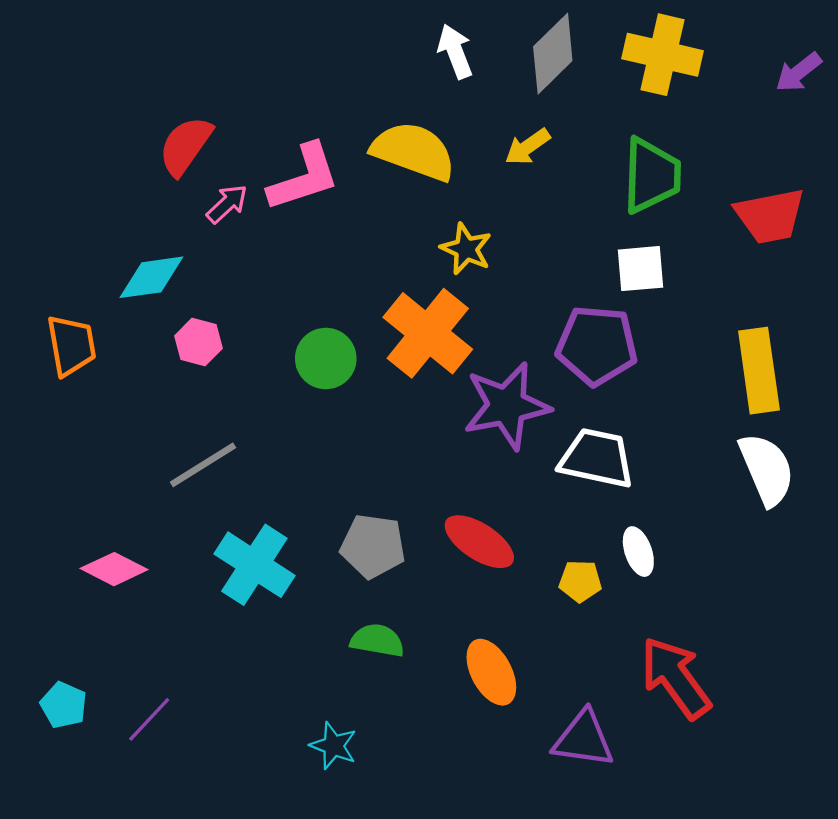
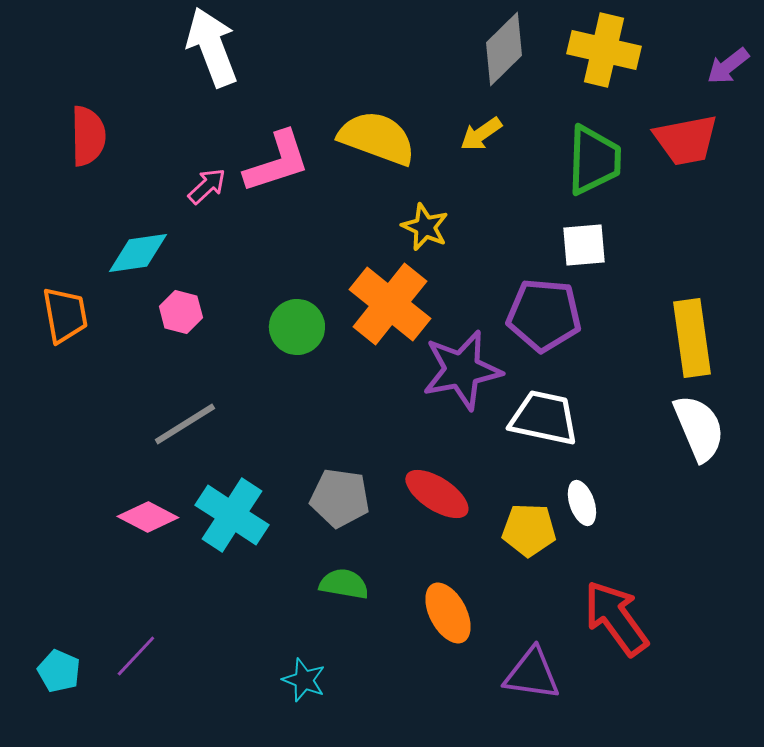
white arrow: (455, 51) -> (212, 47), moved, size x1.6
red semicircle: (185, 146) -> (88, 136), moved, turned 144
red trapezoid: (770, 216) -> (686, 140), moved
pink diamond: (114, 569) -> (148, 517), moved
yellow pentagon: (580, 581) -> (529, 530), size x1.4
cyan pentagon: (64, 705) -> (59, 671), moved

